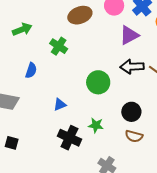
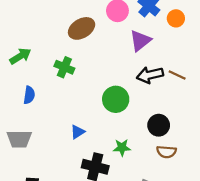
blue semicircle: (31, 70) -> (29, 95), moved

